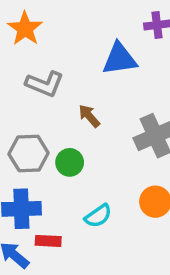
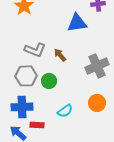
gray L-shape: (45, 84) -> (35, 50), moved

